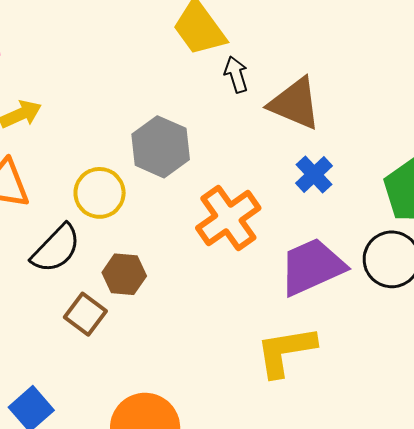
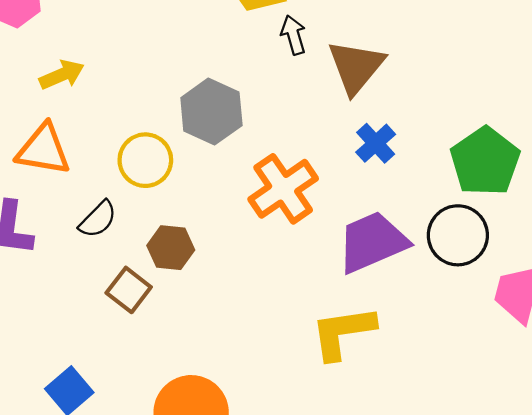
brown triangle: (295, 103) -> (356, 67), turned 46
black semicircle: (56, 249) -> (98, 219), size x0.7

